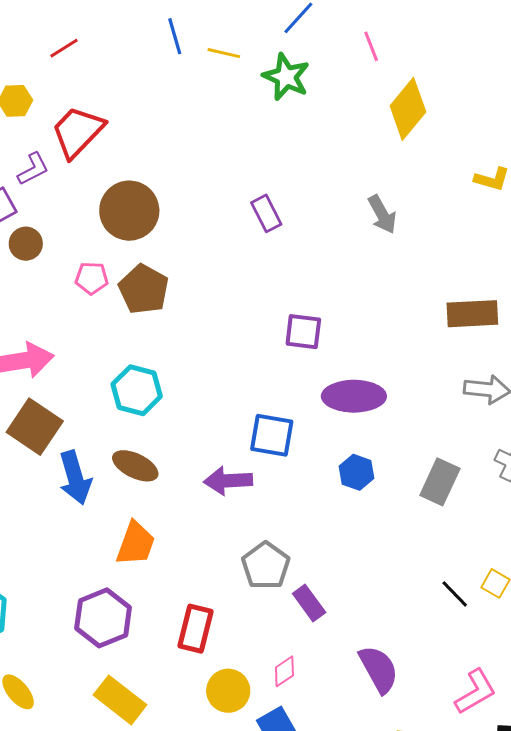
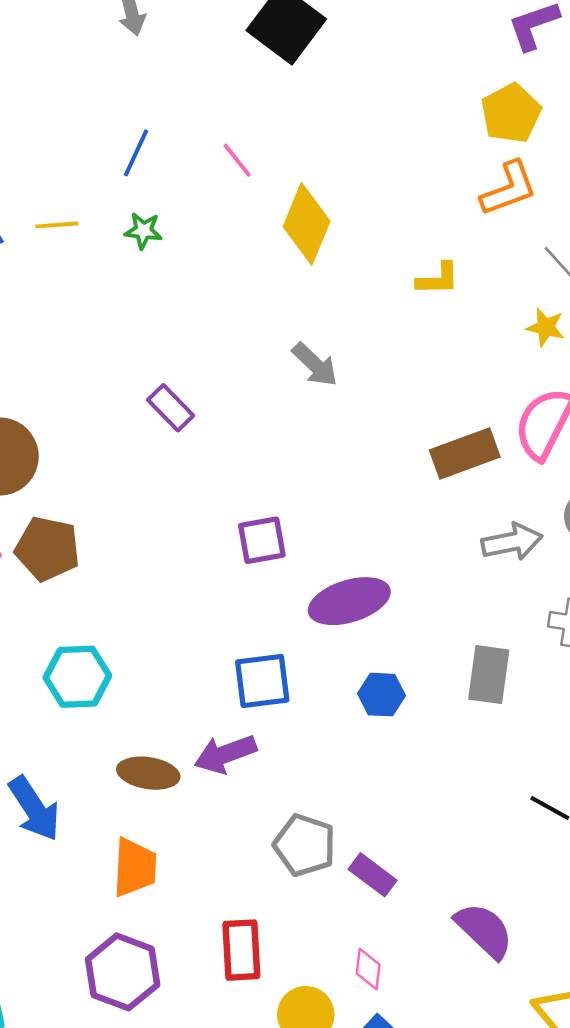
green star: (286, 77) -> (143, 231), size x0.6
brown ellipse: (135, 466) -> (148, 773), moved
pink diamond: (284, 671) -> (368, 969), turned -32

